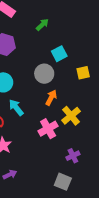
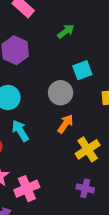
pink cross: (48, 129) -> (27, 189), moved
purple cross: (73, 156) -> (85, 188), moved, turned 32

